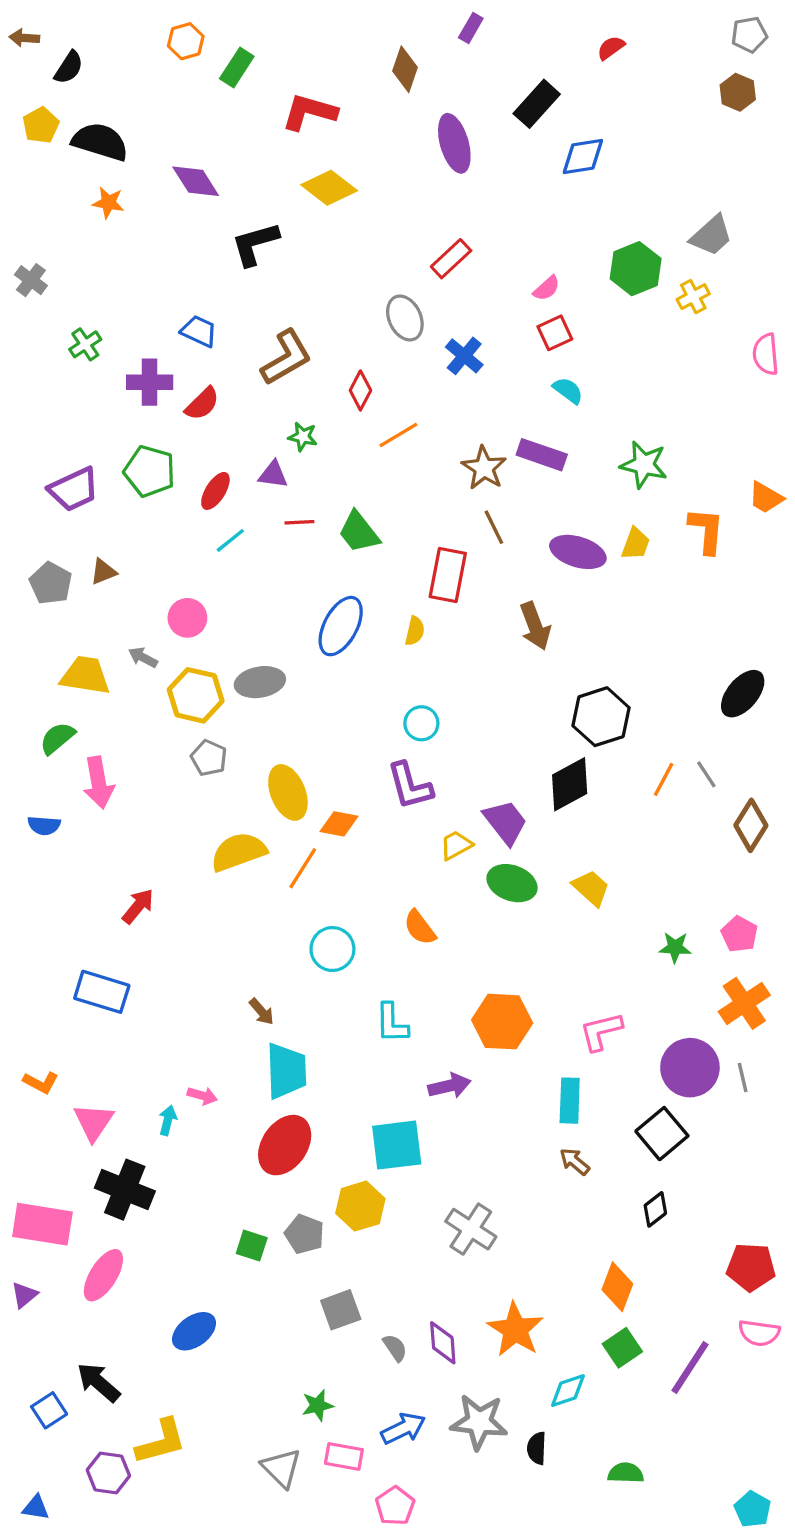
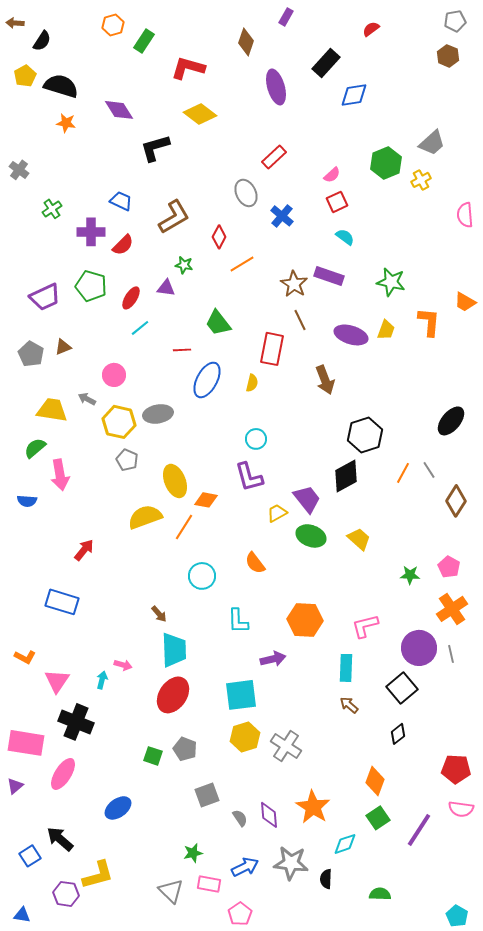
red line: (299, 522) -> (182, 350), moved
yellow hexagon: (360, 1206) -> (245, 737), moved

